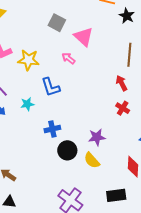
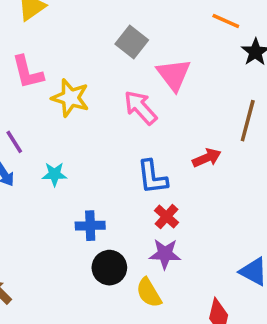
pink arrow: (68, 58) -> (141, 108), size x1.5
red arrow: (122, 83) -> (207, 158), moved, turned 84
blue L-shape: (51, 87) -> (152, 177), moved
red cross: (123, 108) -> (166, 217), moved

